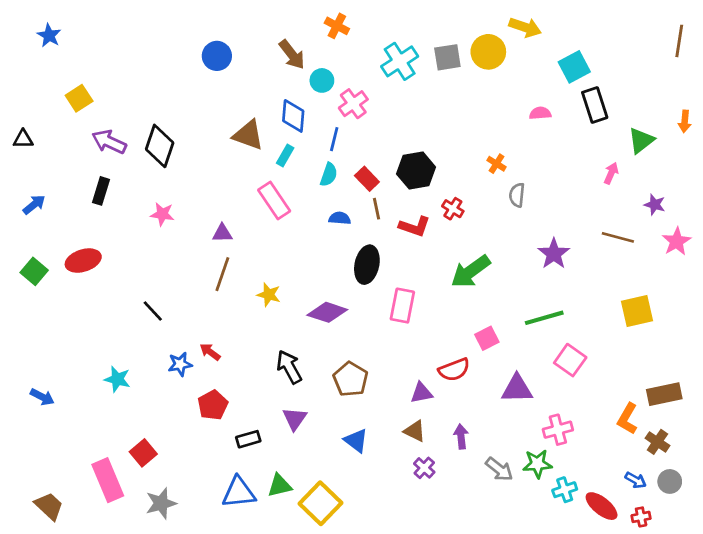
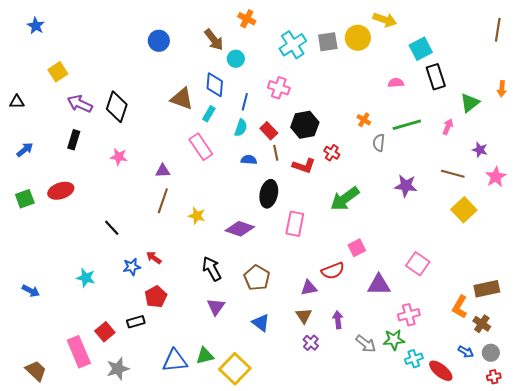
pink cross: (353, 104) -> (279, 88), moved, turned -35
purple star: (554, 254) -> (406, 186), turned -30
green square: (34, 271) -> (25, 199), turned 30
yellow square: (637, 311) -> (464, 210), moved, turned -30
green line: (544, 318) -> (407, 125), moved
brown triangle: (415, 431) -> (304, 316), turned 30
black rectangle: (248, 439) -> (136, 322), moved
red cross: (641, 517) -> (494, 377), moved

